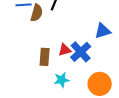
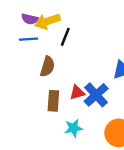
brown semicircle: (37, 13) -> (47, 66), moved

